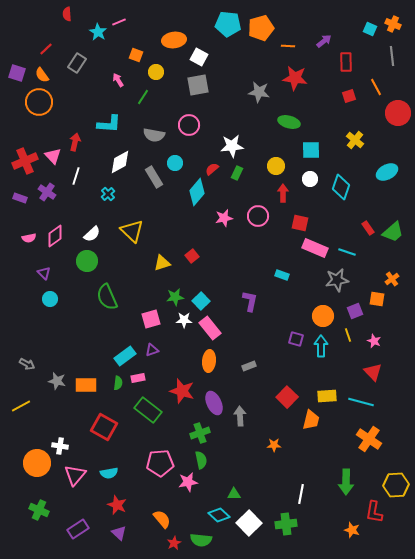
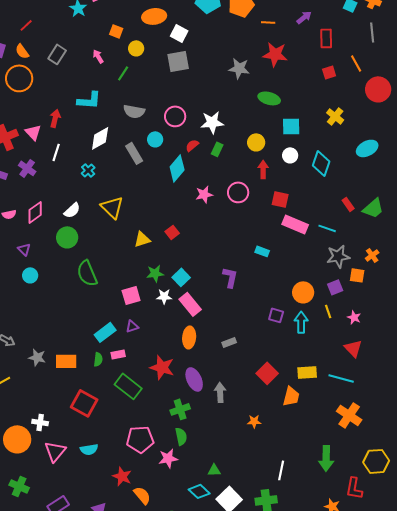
gray rectangle: (77, 63) -> (57, 54), moved
pink circle: (189, 125) -> (175, 116), moved
gray star: (337, 280) -> (338, 256), moved
red star: (117, 505) -> (122, 476), moved

